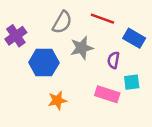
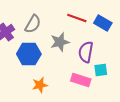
gray semicircle: (62, 22) -> (33, 24), moved
blue rectangle: (134, 38) -> (103, 23), moved
purple semicircle: (113, 60) -> (86, 52), size x1.5

